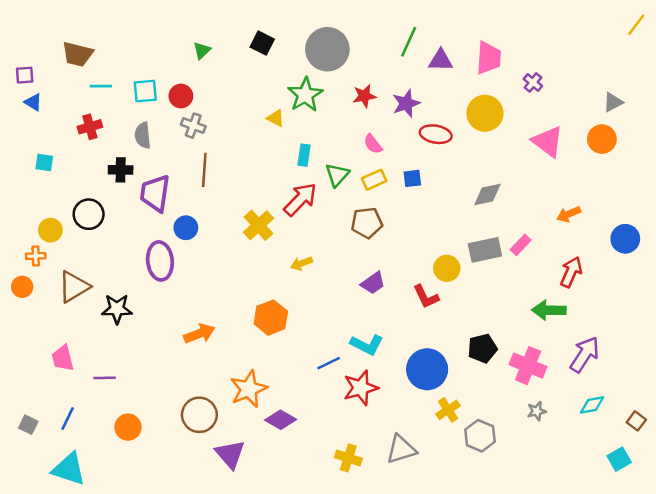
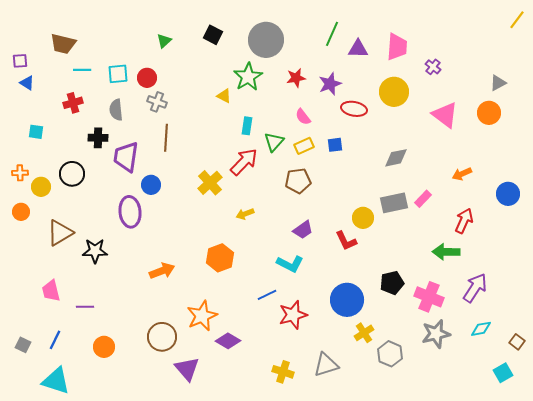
orange cross: (36, 256) -> (20, 173), moved
orange circle: (22, 287) -> (21, 212), moved
cyan L-shape: (367, 345) -> (290, 264), moved
gray star: (537, 411) -> (436, 334), size x1.8

